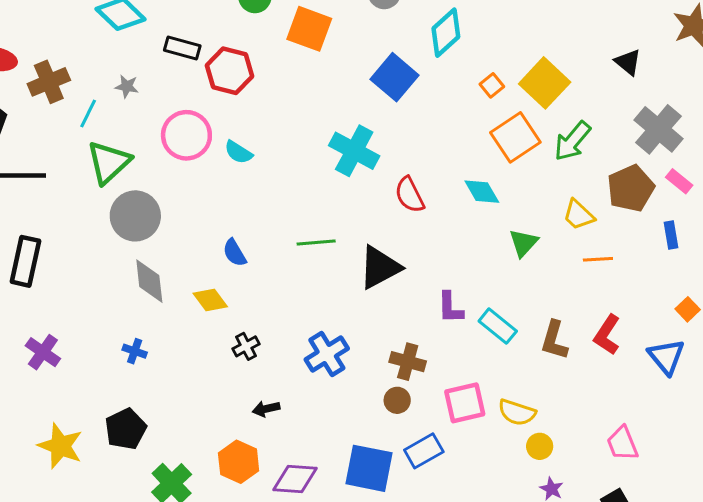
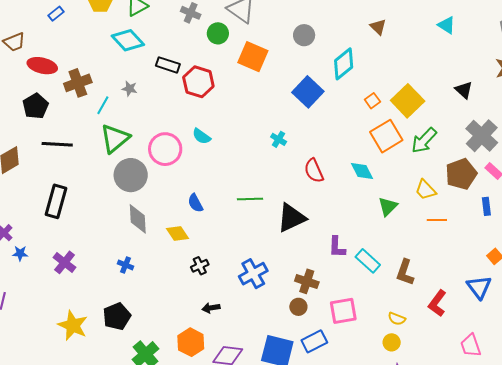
pink circle: (186, 135) -> (165, 149), moved
cyan cross: (354, 151) -> (279, 139), size x0.5
red L-shape: (607, 335) -> (437, 303), moved
yellow semicircle: (517, 412) -> (397, 319), moved, size x0.7
pink trapezoid: (622, 443) -> (471, 346), moved

